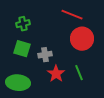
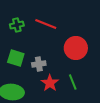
red line: (72, 15) -> (46, 24), moved
green cross: (23, 24) -> (17, 25), moved

